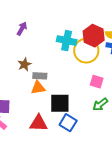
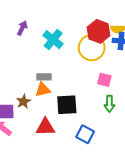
cyan cross: (67, 41) -> (53, 40), moved, turned 30
brown star: (24, 64) -> (23, 101), moved
green arrow: (100, 104) -> (109, 104), turned -49
blue square: (68, 123) -> (85, 134), moved

